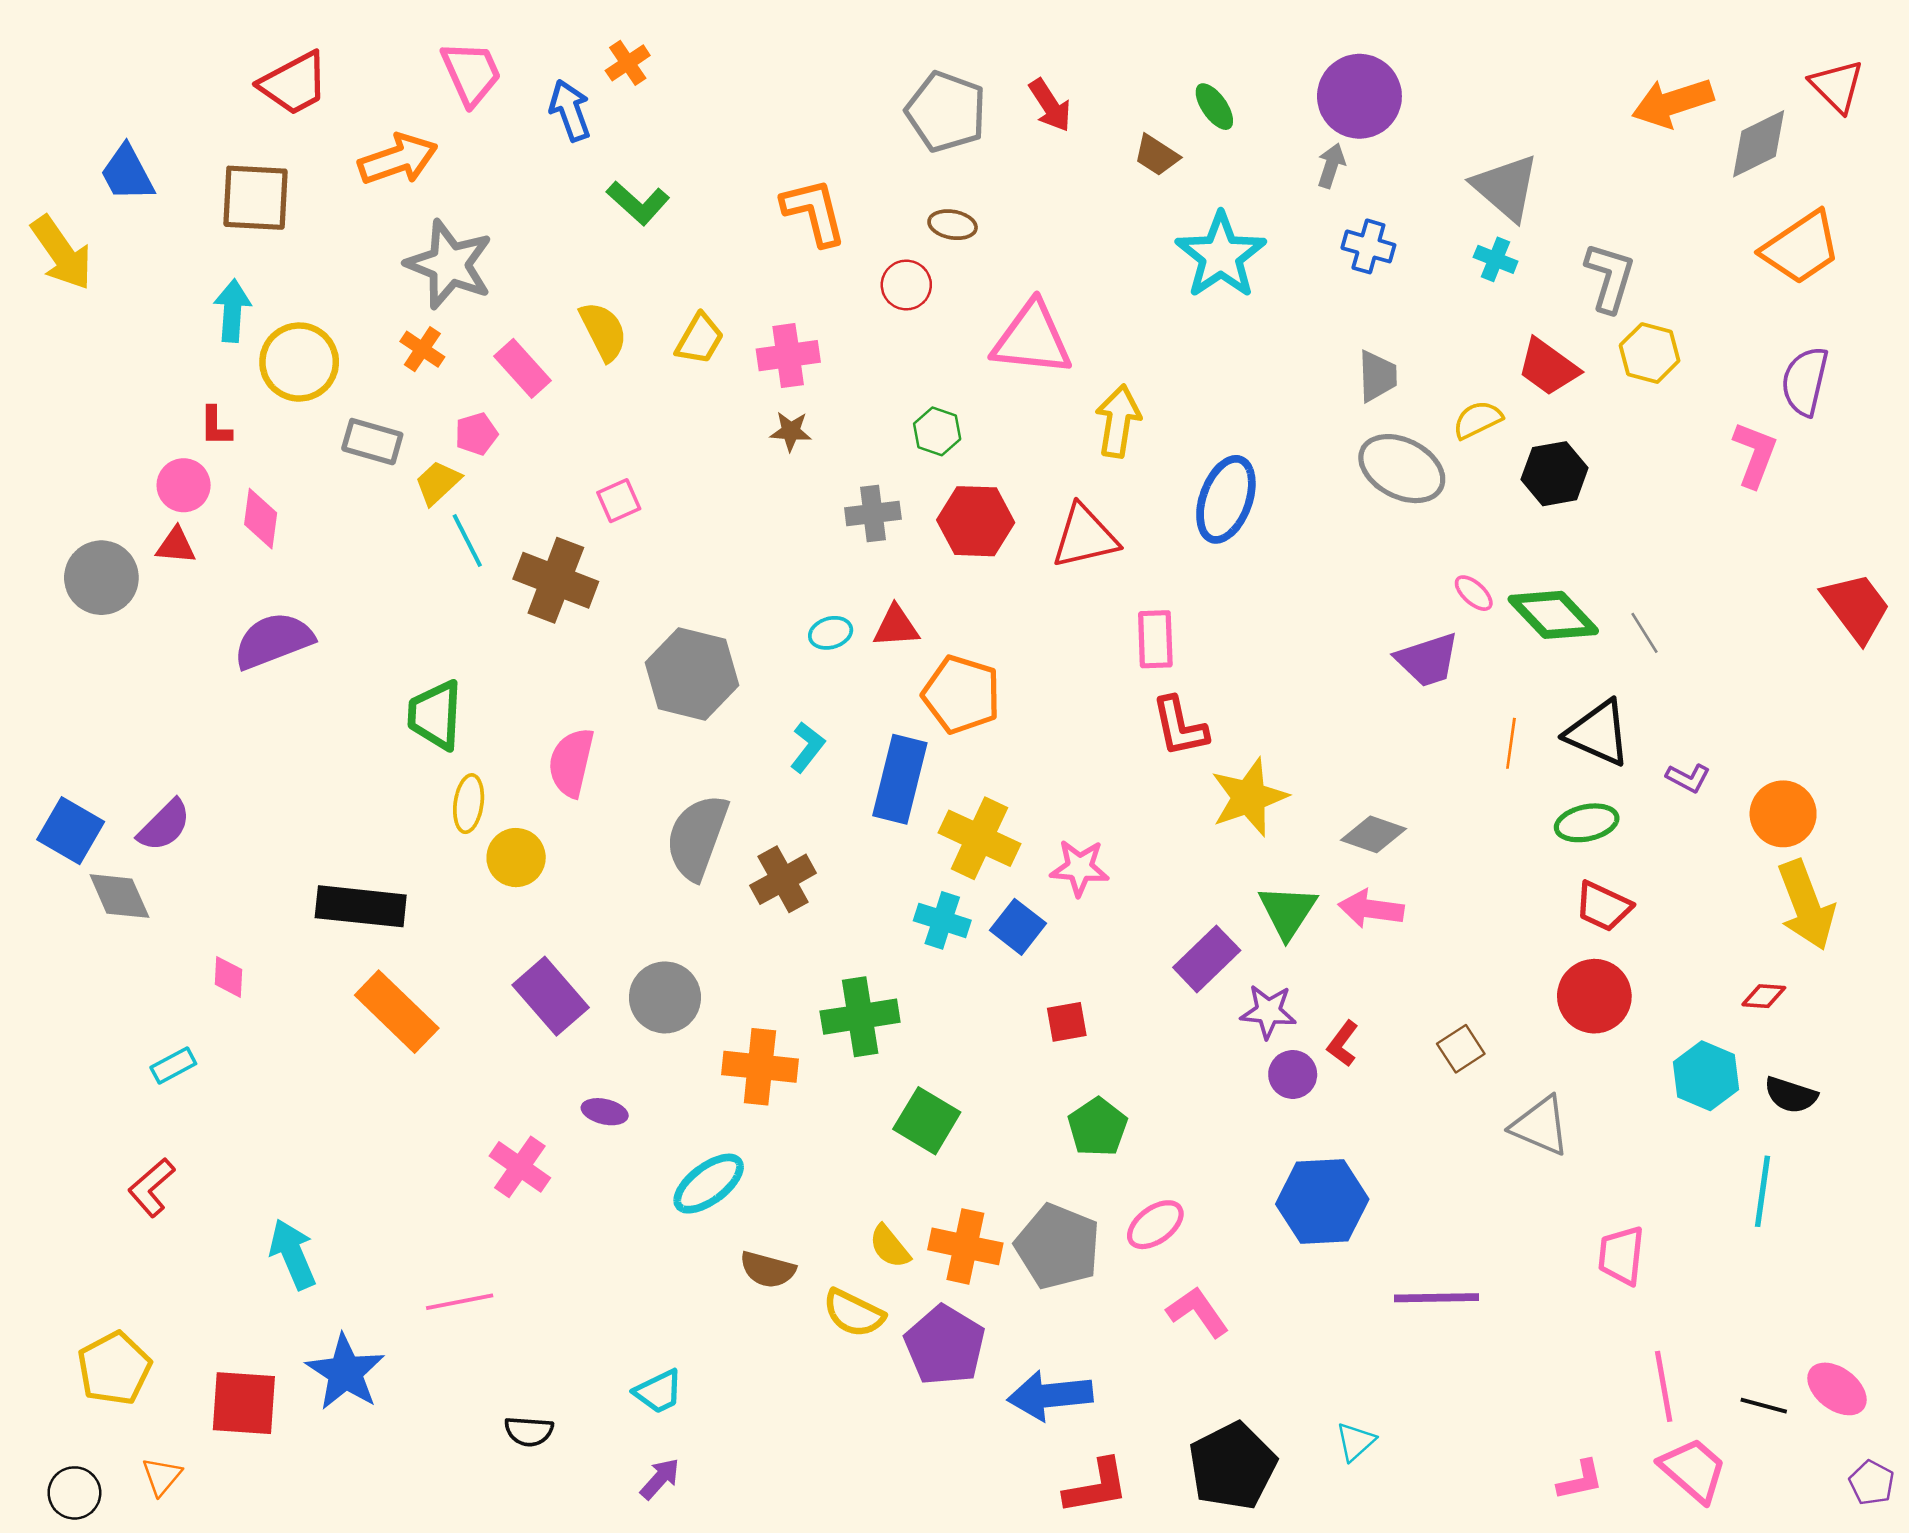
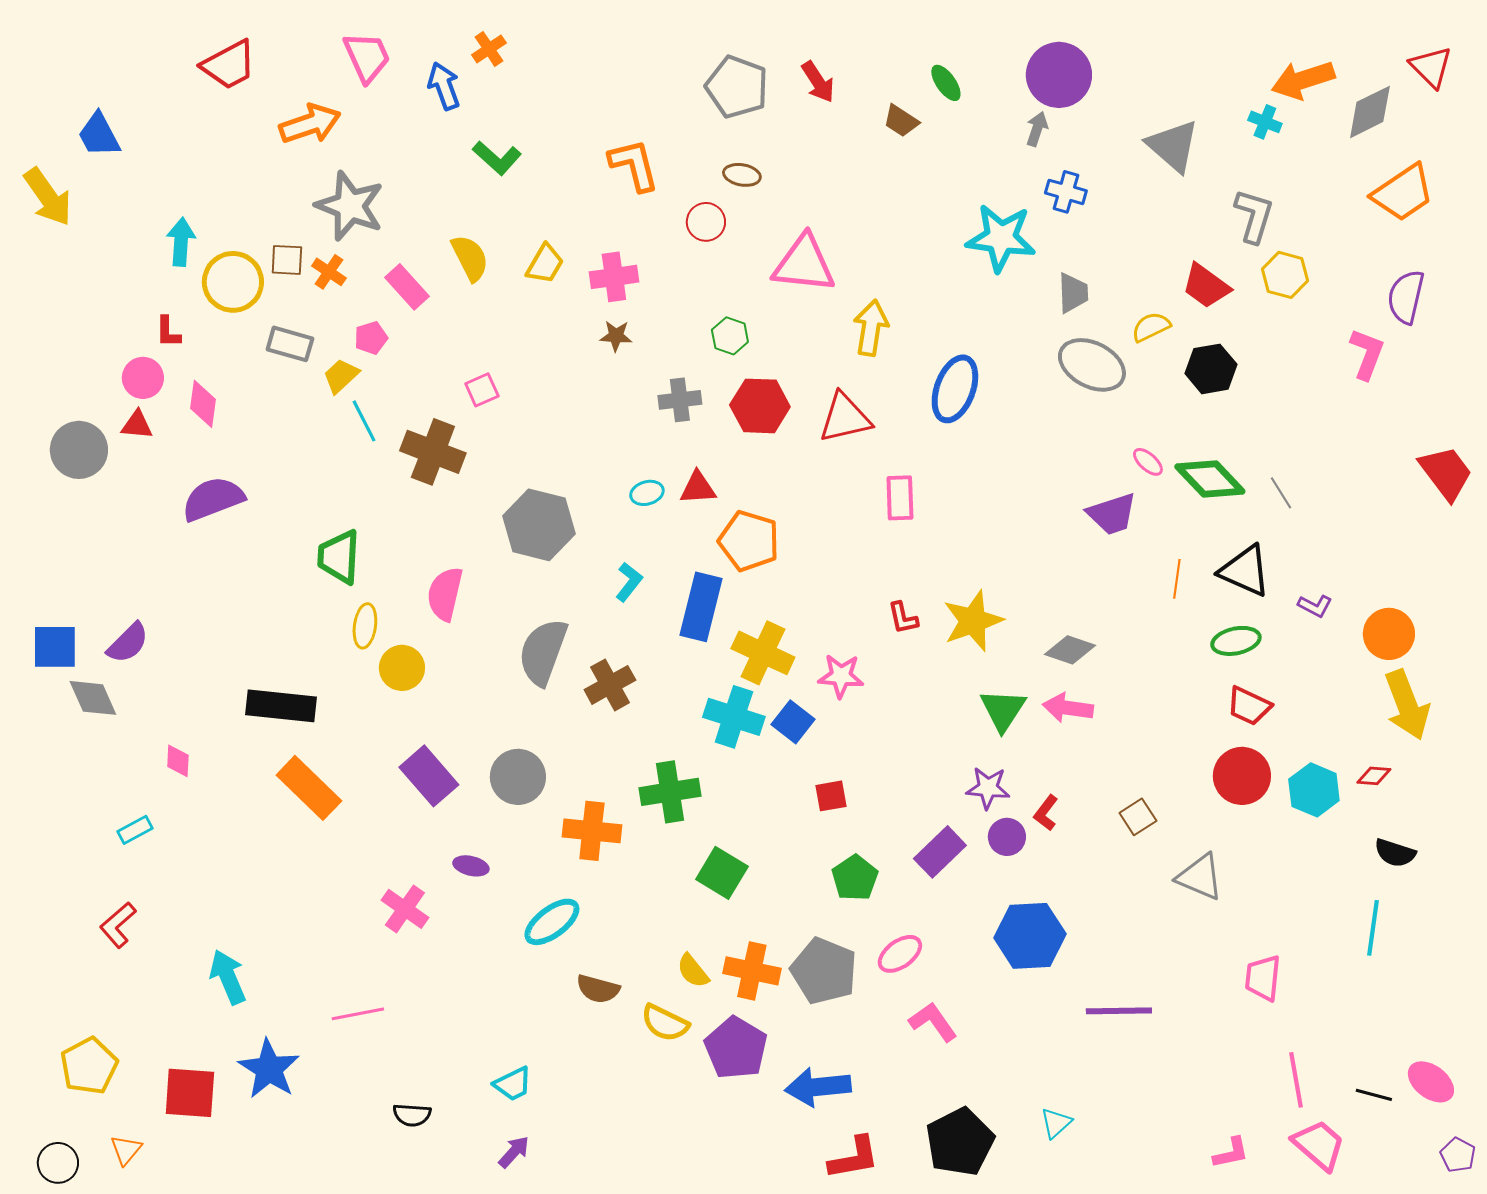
brown square: (255, 198) -> (287, 260), moved, size x0.6
cyan star: (1221, 255) -> (1001, 238), moved, turned -30
cyan cross: (1496, 259) -> (1265, 122), moved
red L-shape: (1180, 727) -> (903, 618), moved, size x0.7
blue square: (71, 831) -> (55, 647), turned -30
cyan cross: (942, 920) -> (734, 717), size x1.4
purple rectangle: (1207, 959) -> (940, 852), moved
cyan hexagon: (1706, 1076) -> (1314, 790), moved

